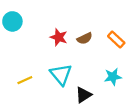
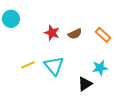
yellow line: (25, 80) -> (28, 65), moved
black triangle: (83, 95) -> (85, 84), moved

